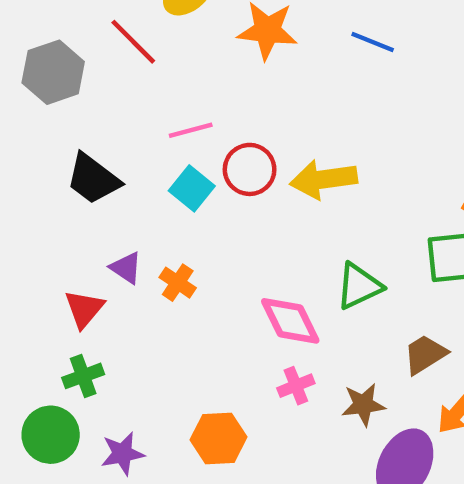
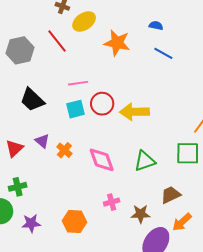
cyan square: (192, 188) -> (75, 109), turned 30
red triangle: (84, 309) -> (14, 148), moved
pink diamond: (290, 321) -> (102, 160), moved

